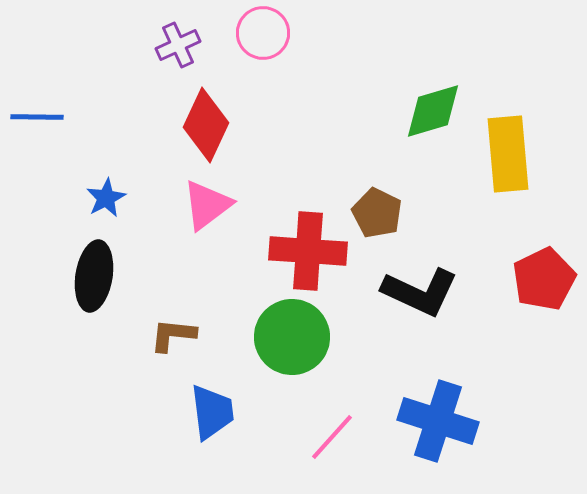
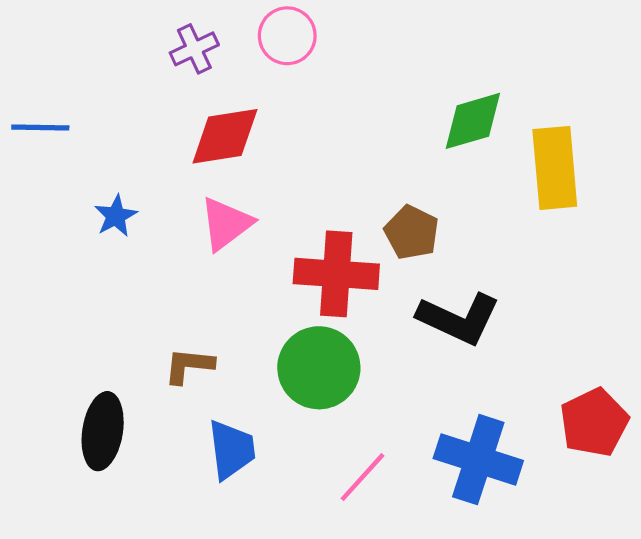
red diamond: (206, 125) -> (225, 136), turned 56
black ellipse: (94, 276) -> (103, 431), moved
red pentagon: (544, 279) -> (594, 422), moved

